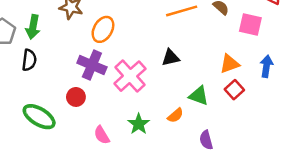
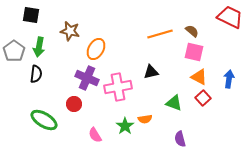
pink square: (250, 24) -> (194, 52), moved
orange triangle: (230, 64) -> (199, 77), turned 48
pink cross: (130, 76) -> (118, 87), turned 32
orange semicircle: (175, 115) -> (145, 119), moved, turned 32

